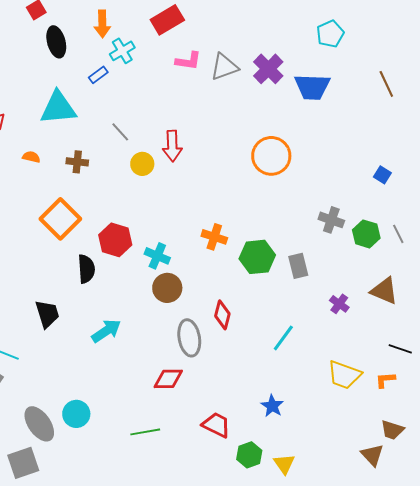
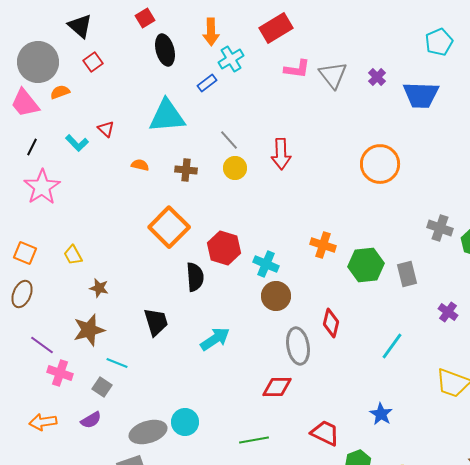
gray triangle: (224, 67) -> (333, 75), turned -48
purple cross: (268, 69) -> (377, 77), size x0.6
yellow circle: (142, 164) -> (235, 168), moved
gray ellipse: (39, 424) -> (148, 432), turned -72

